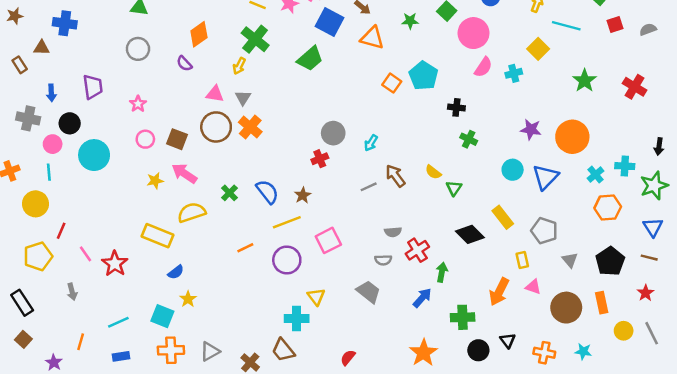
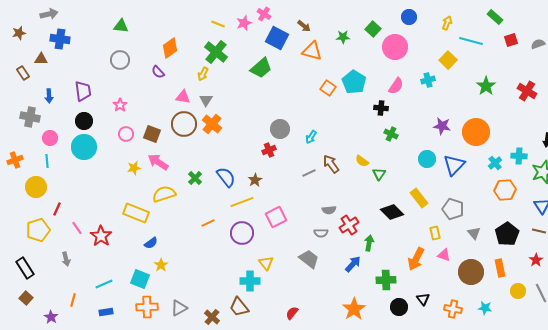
pink semicircle: (483, 67) -> (396, 86), moved
black circle: (70, 123) -> (84, 121), moved

